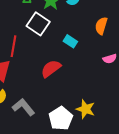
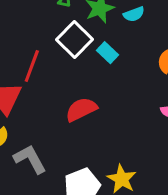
cyan rectangle: (70, 41) -> (108, 53), moved

